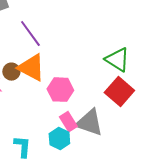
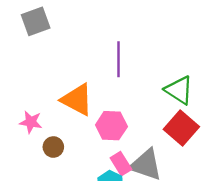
purple line: (30, 34) -> (119, 59), moved, turned 36
brown circle: (11, 72) -> (53, 147), moved

